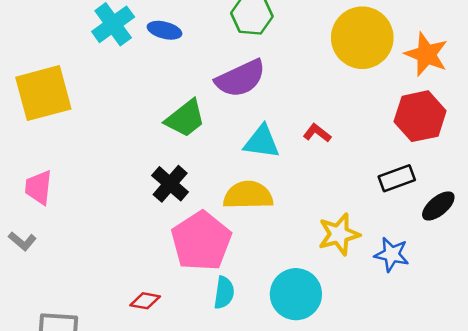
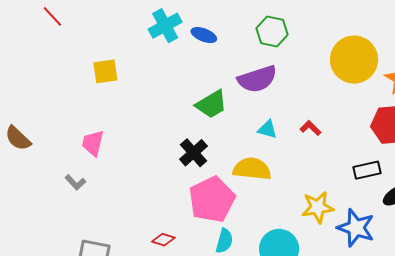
yellow square: (43, 93) -> (105, 71), size x0.6
cyan triangle: (262, 142) -> (267, 129), size x0.7
blue star: (392, 254) -> (356, 228), size x1.4

